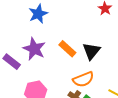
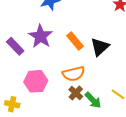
orange semicircle: (83, 79) -> (74, 74), moved

